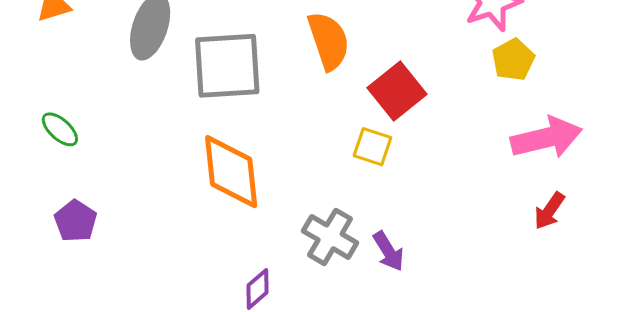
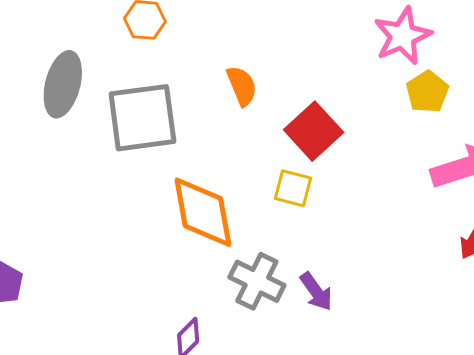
orange semicircle: (329, 41) -> (242, 86), size x0.7
orange diamond: (231, 172) -> (203, 212), moved

